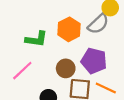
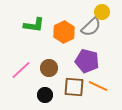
green L-shape: (36, 39) -> (34, 25), moved
brown circle: (66, 68) -> (49, 68), moved

